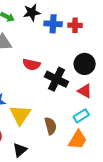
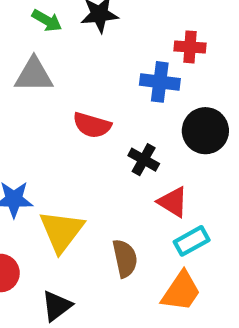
blue cross: (53, 24) -> (160, 82), moved
black cross: (57, 79) -> (144, 160), size x0.6
red triangle: (85, 91) -> (173, 202), moved

